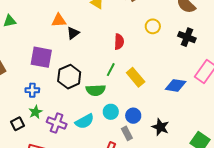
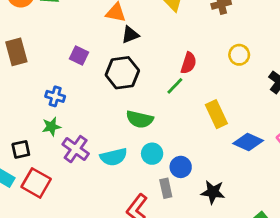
purple square: (41, 57) -> (79, 56), size x0.6
green line: (111, 70) -> (175, 86), moved
black hexagon: (69, 77) -> (122, 73), moved
yellow rectangle: (136, 77) -> (216, 114), moved
black square: (17, 124) -> (21, 149), moved
black star: (160, 127) -> (213, 192), turned -30

